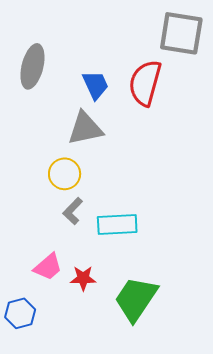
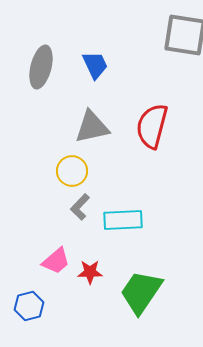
red semicircle: (145, 83) -> (152, 126), moved
blue trapezoid: (96, 85) -> (95, 65), moved

